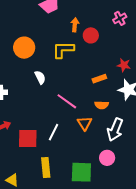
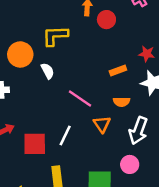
orange circle: (24, 48) -> (20, 55), moved
yellow L-shape: (63, 50) -> (55, 36), moved

